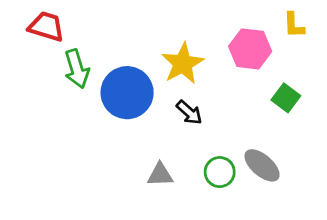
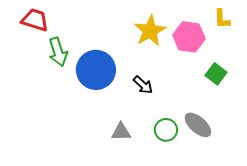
yellow star: (183, 64) -> (150, 31), moved

